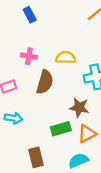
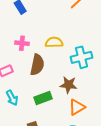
cyan arrow: (13, 118) -> (12, 98), turned 56
green rectangle: (61, 129) -> (43, 98), moved

